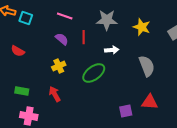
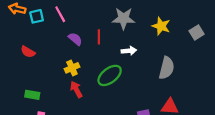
pink line: (65, 16) -> (60, 14), moved, turned 42
cyan square: (26, 18) -> (37, 16), turned -32
gray semicircle: (147, 66) -> (167, 68), turned 35
red arrow: (55, 94) -> (76, 89), moved

